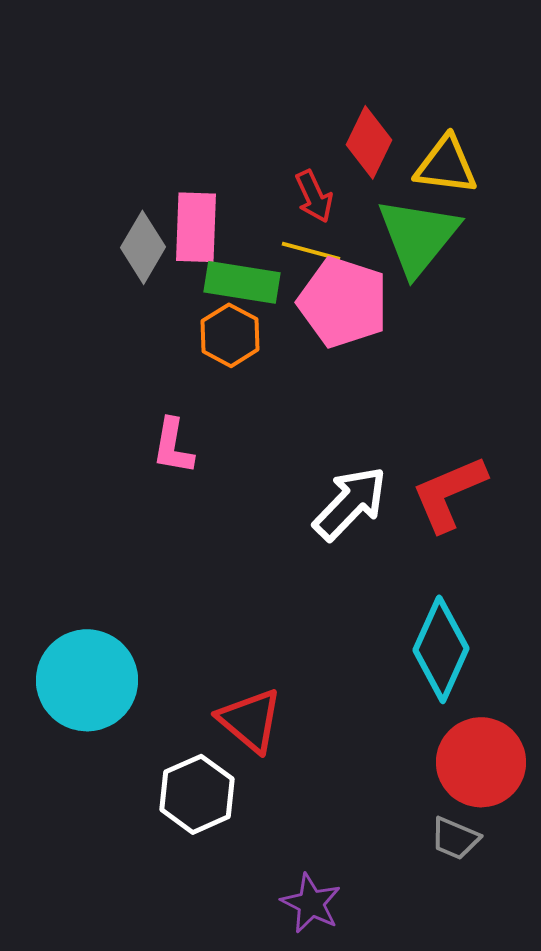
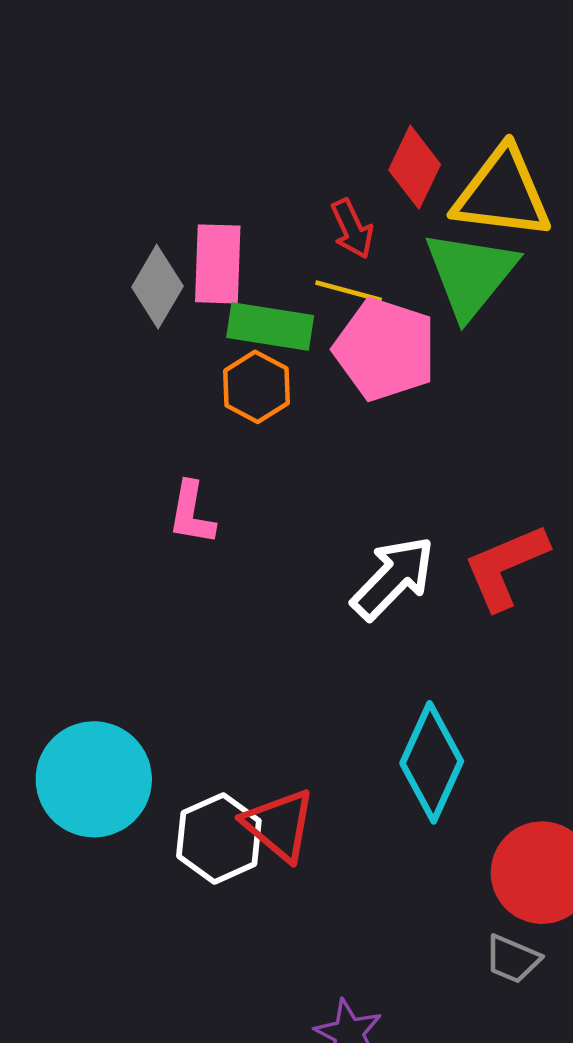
yellow triangle: (446, 165) -> (502, 193), size x1.4
cyan diamond: (441, 649) -> (432, 762), moved
white hexagon: (197, 794) -> (219, 838), moved

